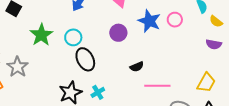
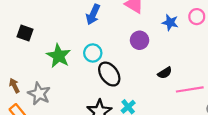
blue star: (149, 21) -> (170, 22), size x0.7

